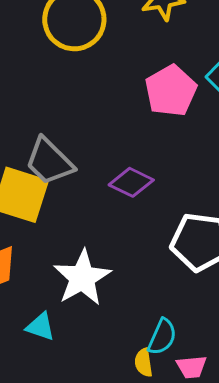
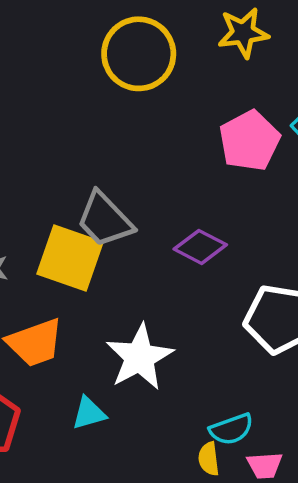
cyan triangle: (40, 327) -> (89, 413), turned -36
cyan semicircle: (162, 337) -> (231, 429), turned 45

